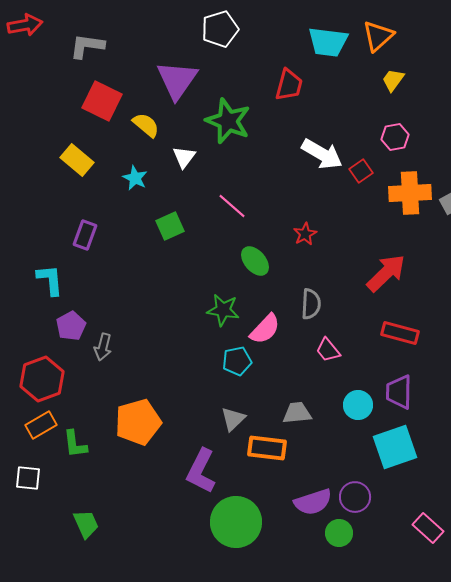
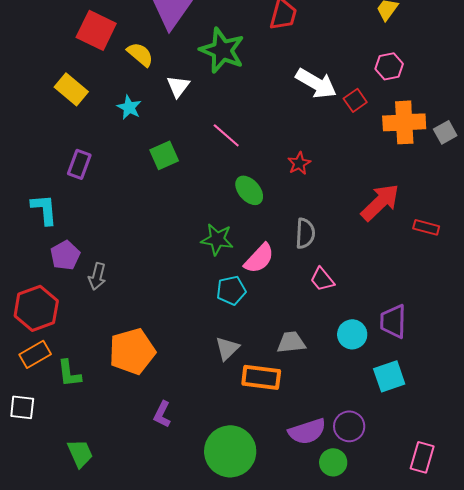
red rectangle: (400, 333) -> (426, 227), moved, size x0.7
cyan square: (395, 447) -> (389, 376), size x0.7
purple L-shape: (201, 471) -> (162, 414), moved, size x0.6
pink rectangle: (428, 528) -> (422, 457), turned 64

